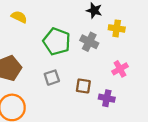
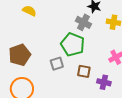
green pentagon: (57, 41) -> (73, 44), moved
gray cross: (89, 42) -> (83, 22), moved

